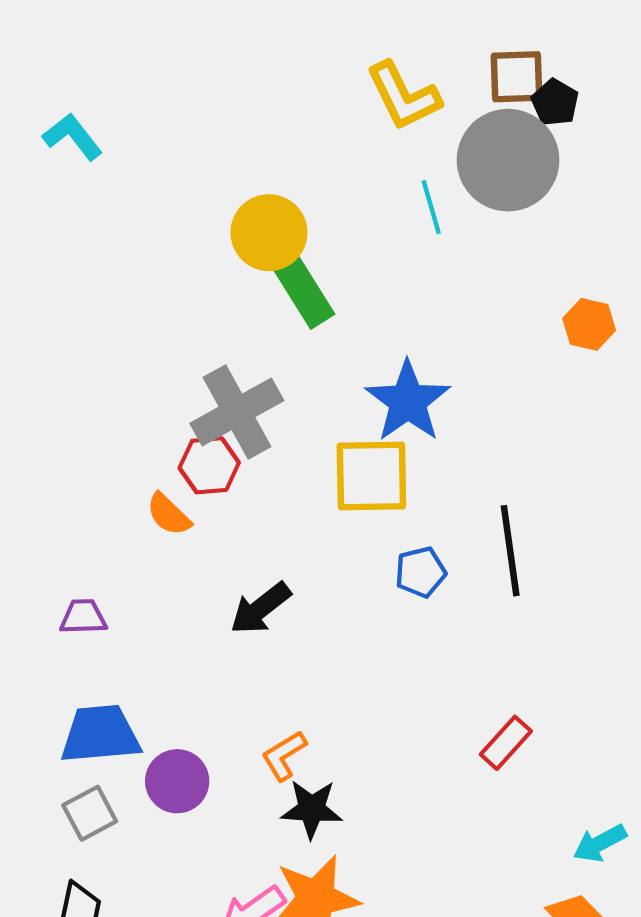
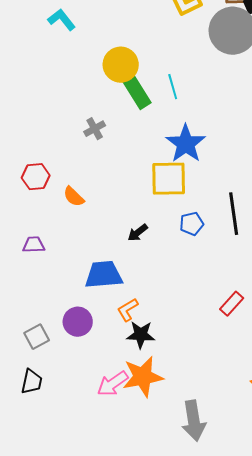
cyan L-shape: (73, 137) -> (62, 20), moved
cyan line: (431, 207) -> (173, 87), moved
gray cross: (237, 412) -> (95, 129), moved, size x0.5
red hexagon: (209, 465) -> (36, 177), moved
black arrow: (260, 608) -> (138, 233), moved, size x0.7
blue trapezoid: (100, 734) -> (104, 275), moved

